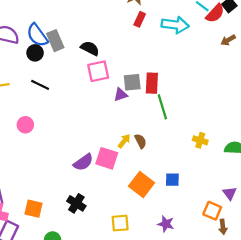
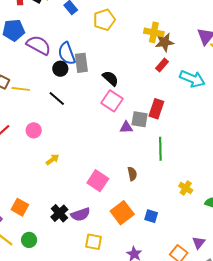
pink square: (98, 71) -> (112, 101), turned 30
red rectangle: (152, 83) -> (156, 109), moved
yellow arrow: (124, 141) -> (52, 160), moved
purple semicircle: (83, 162) -> (80, 214), moved

